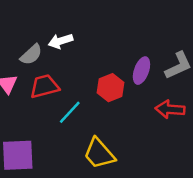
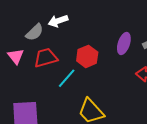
red hexagon: (110, 88) -> (87, 56), moved

